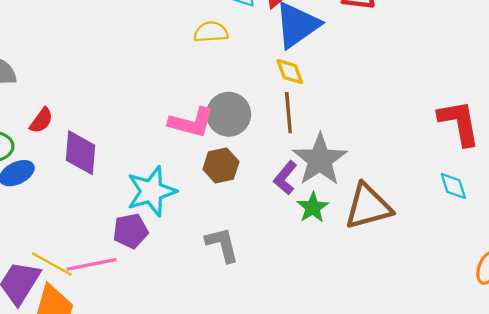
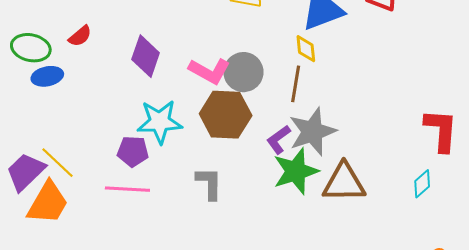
purple diamond: (81, 153) -> (146, 56), moved
brown hexagon: (221, 165) -> (226, 115), size x1.6
cyan diamond: (453, 186) -> (422, 184), turned 52
green star: (313, 207) -> (296, 171), size x1.6
pink line: (92, 264) -> (127, 189), moved

